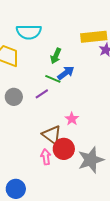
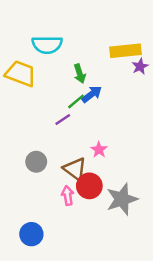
green arrow: (56, 56) -> (80, 74), turned -42
green line: (53, 79) -> (76, 101), turned -63
gray circle: (14, 97) -> (36, 162), moved

